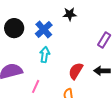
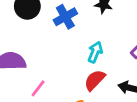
cyan arrow: (45, 55) -> (95, 52), moved

